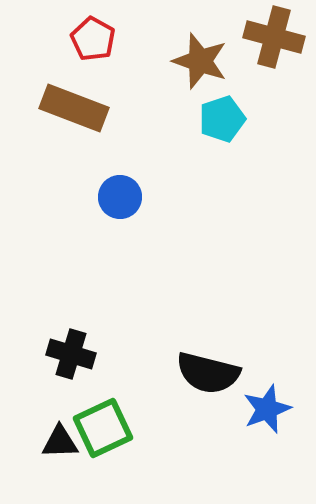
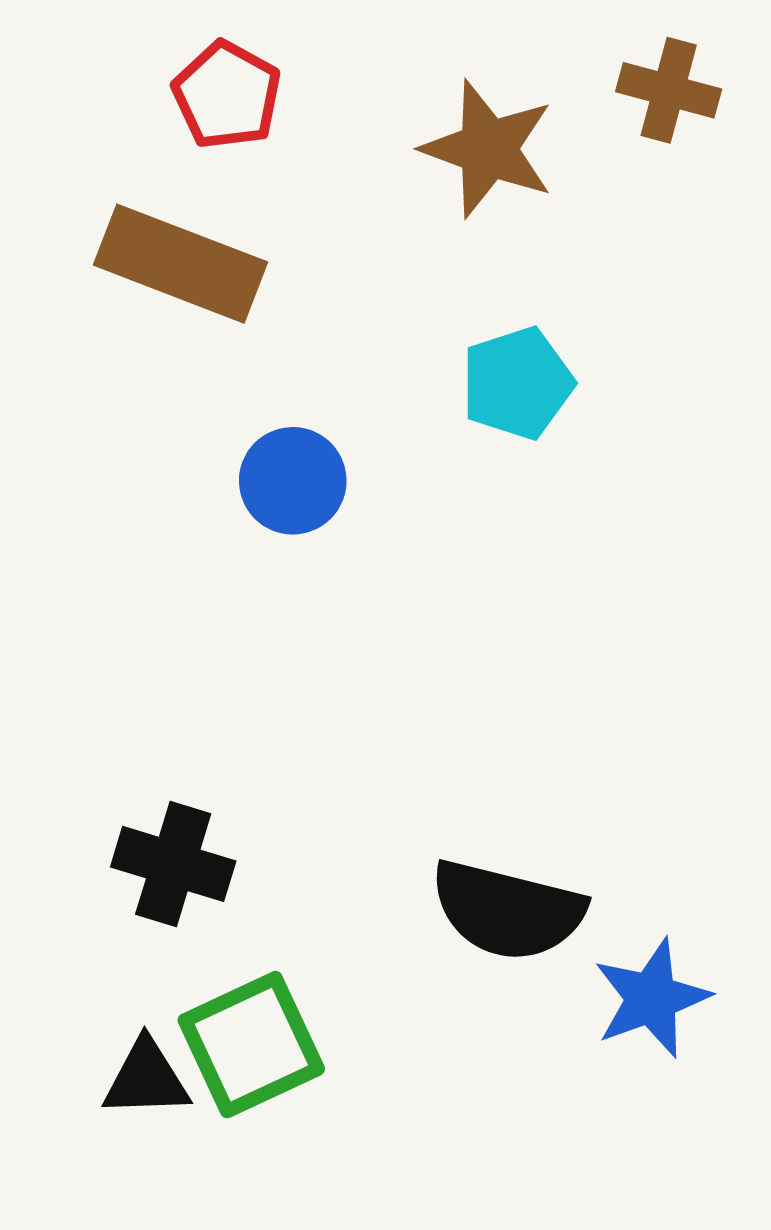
brown cross: (274, 37) -> (669, 90), size x0.7
cyan pentagon: (222, 119) -> (517, 383), moved

